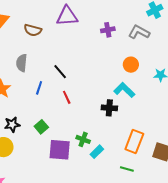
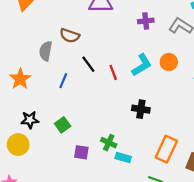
brown semicircle: (33, 30) -> (70, 36), moved
cyan L-shape: (124, 90) -> (142, 65), moved, turned 100
red line: (67, 97) -> (113, 72), moved
purple square: (60, 150) -> (81, 152), size x0.6
cyan rectangle: (97, 152) -> (123, 158), turned 56

